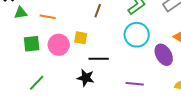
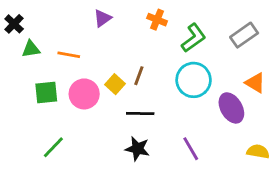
brown line: (98, 11) -> (139, 76), moved
yellow square: (81, 38) -> (115, 84), turned 32
black star: (86, 78) -> (137, 149), moved
purple line: (135, 84) -> (191, 149), turned 54

